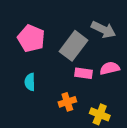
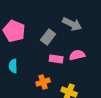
gray rectangle: (74, 46) -> (48, 37), size x0.7

